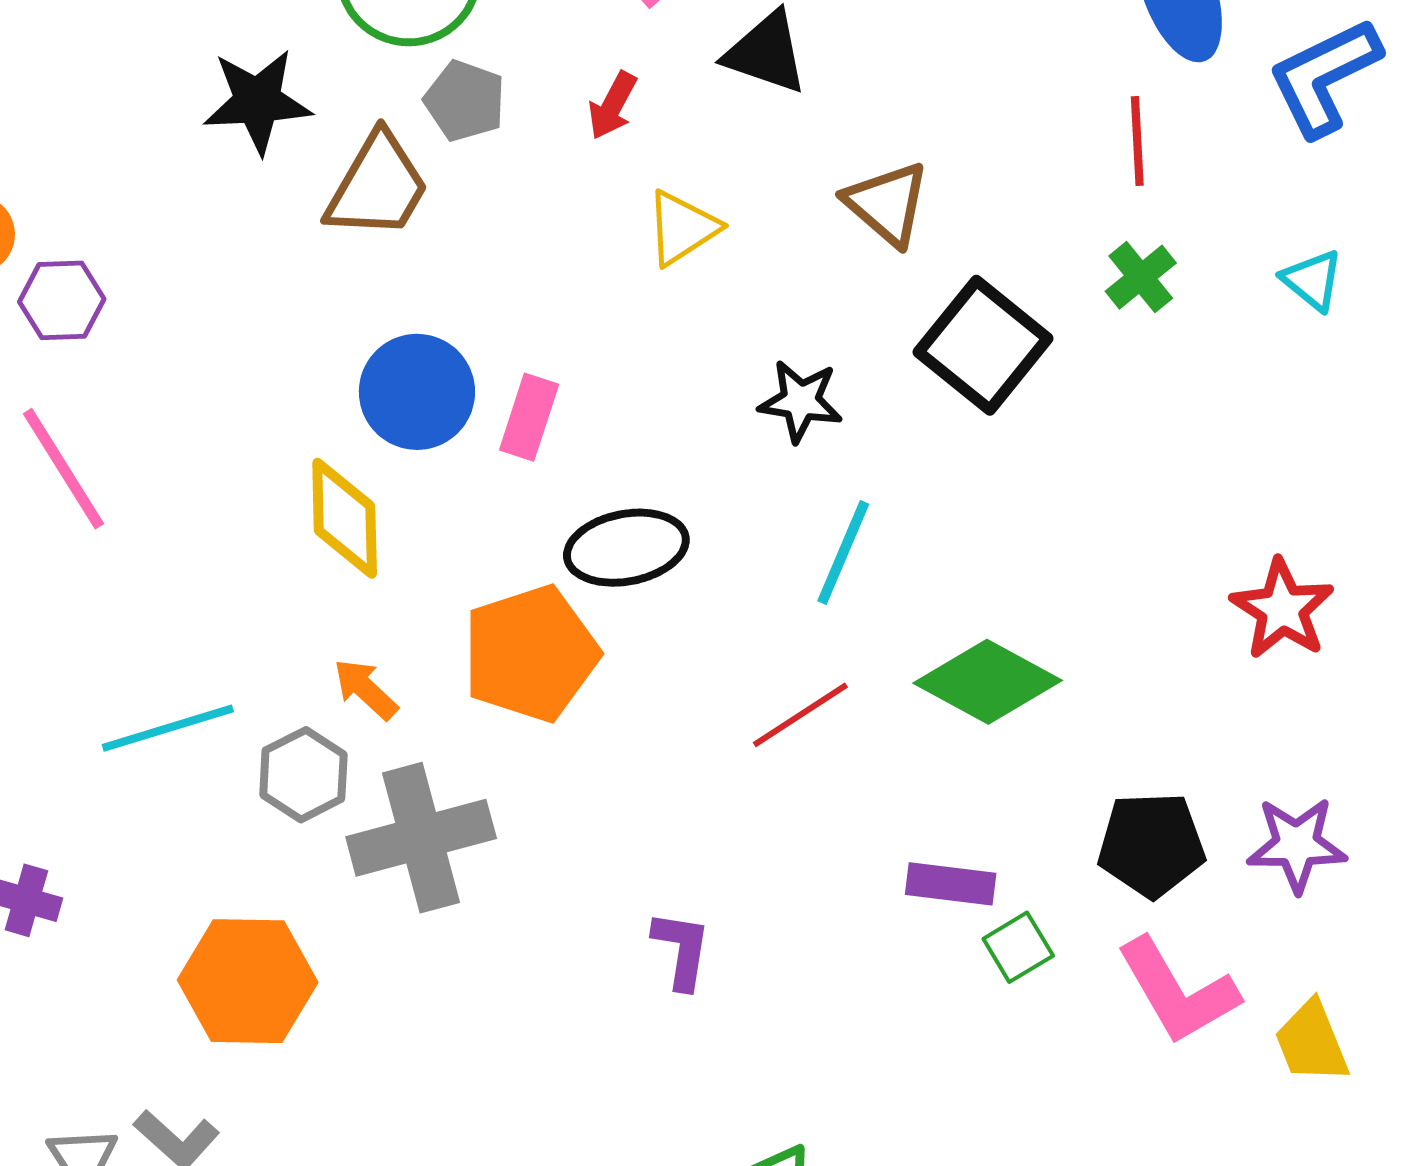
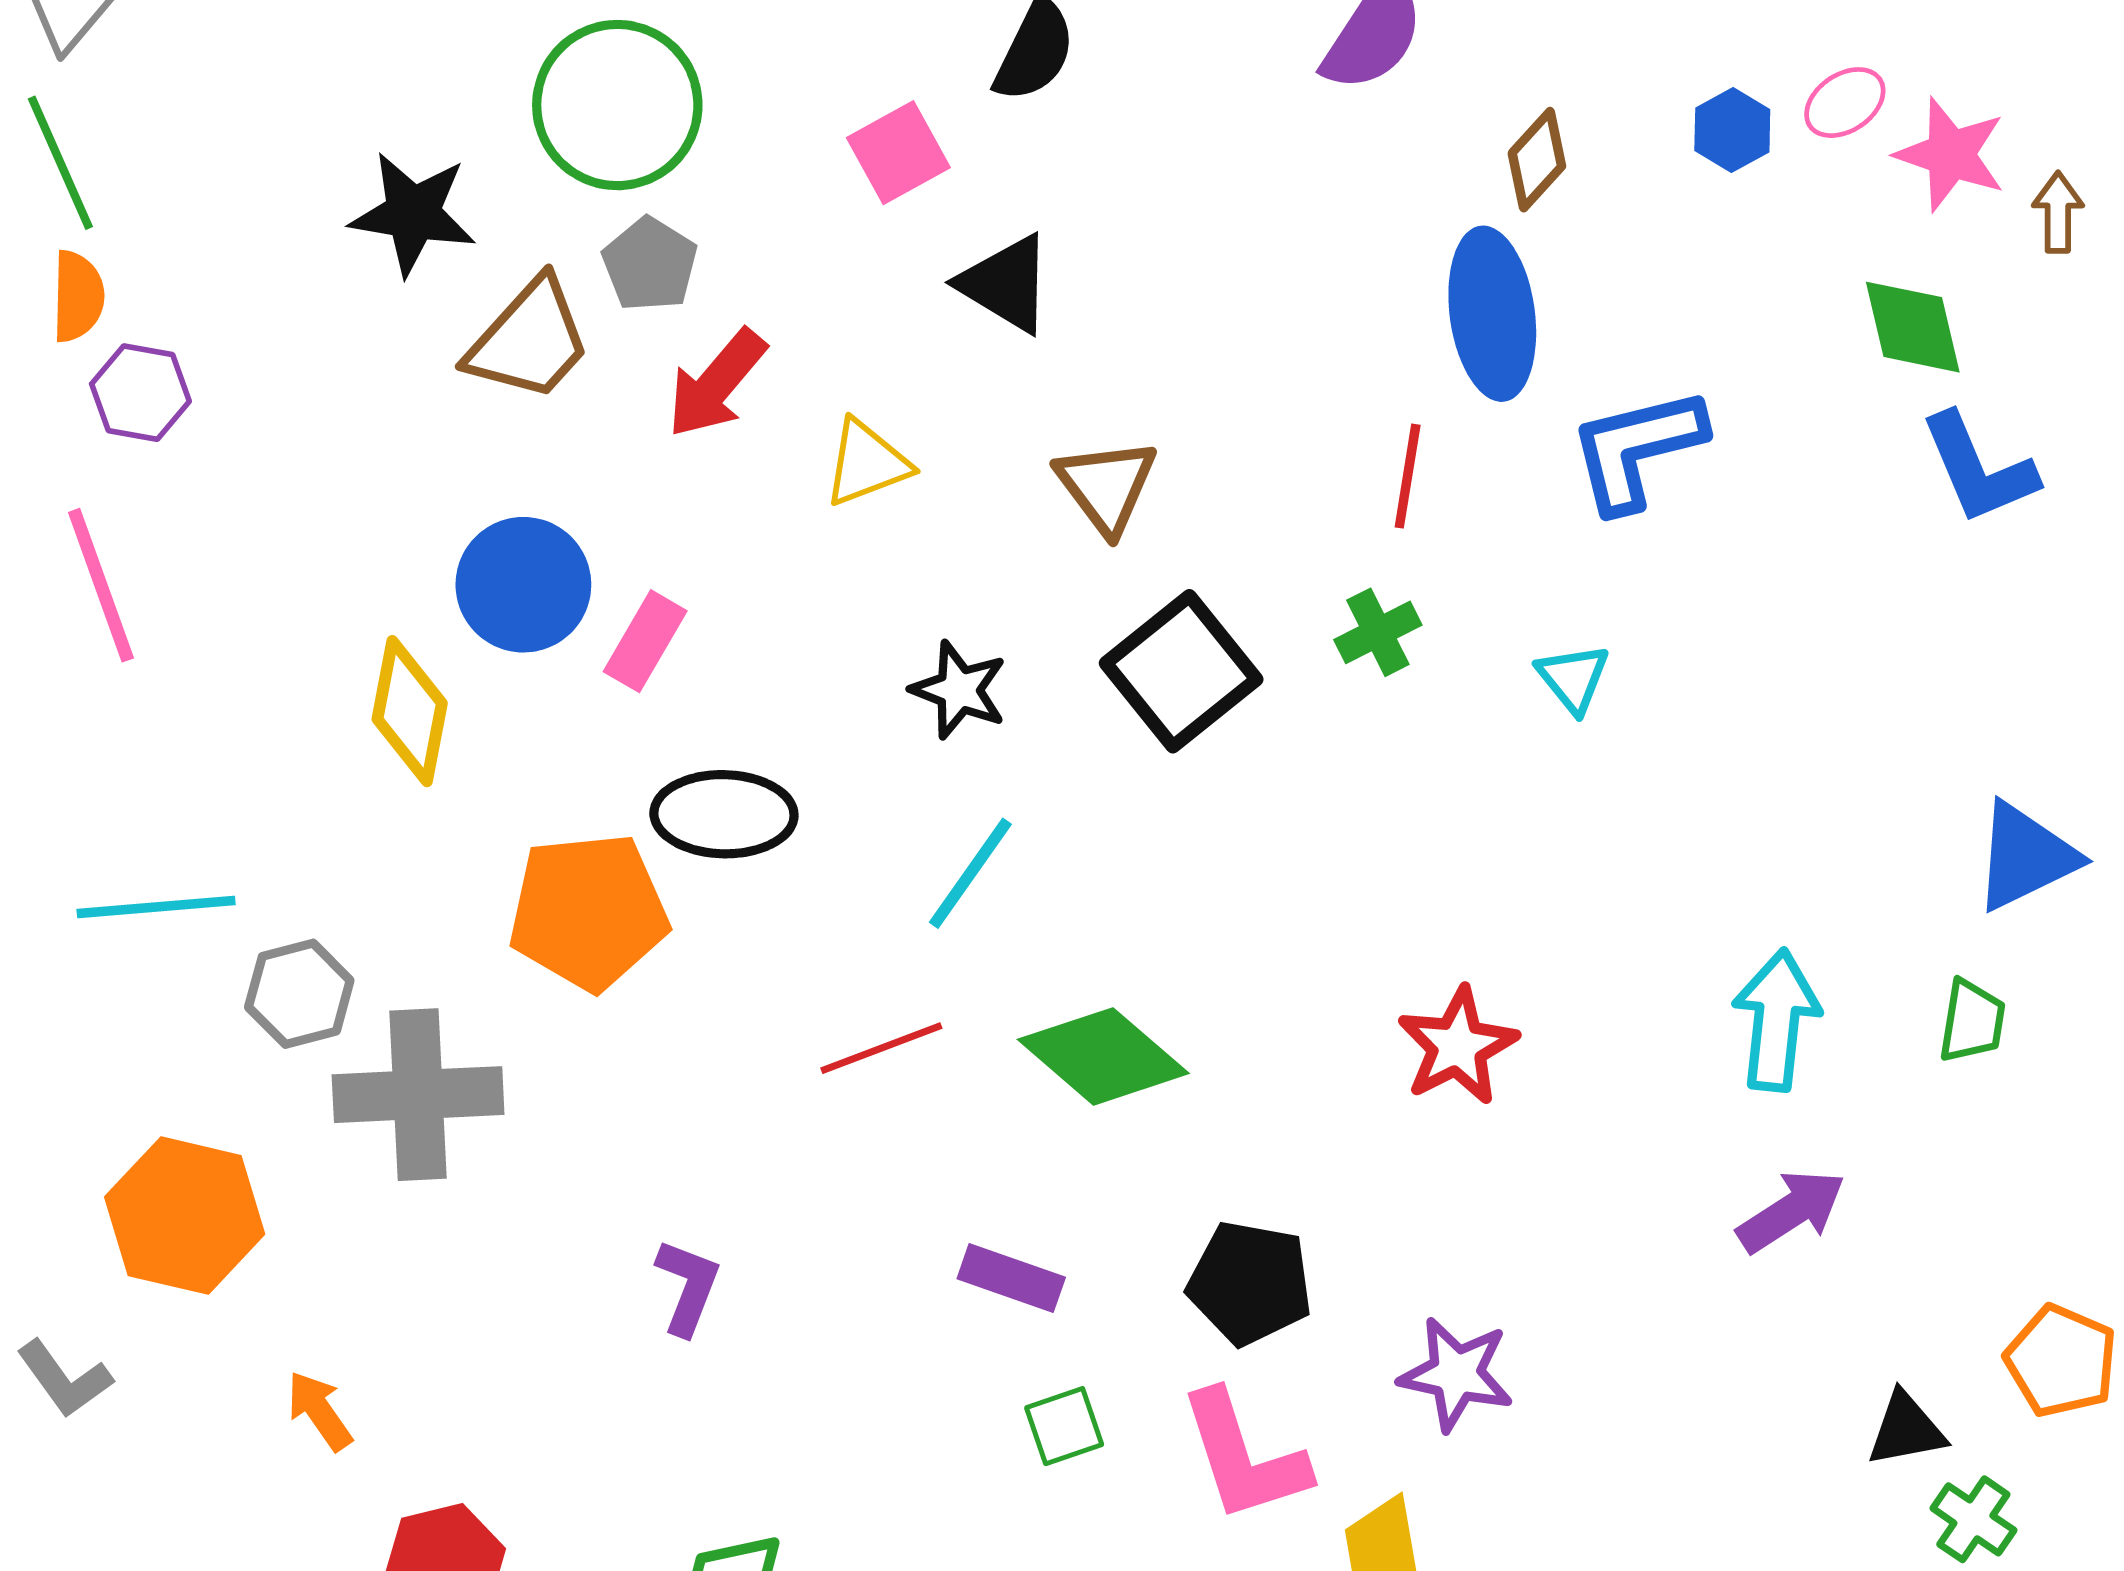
red arrow: (612, 106) -> (716, 384), moved, size x1.5
orange arrow: (366, 689) -> (319, 1411), moved
purple star: (1297, 845) -> (1456, 1374), moved
green square: (1018, 947) -> (1064, 1426), moved

